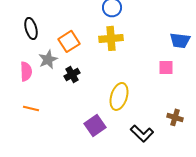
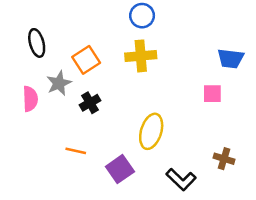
orange line: (31, 108) -> (76, 151), moved

